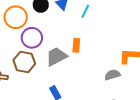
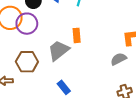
purple circle: (32, 38) -> (27, 24), moved

